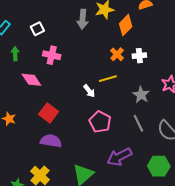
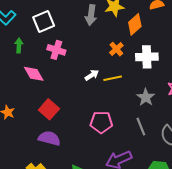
white square: (37, 29) -> (44, 22), size x1.5
orange cross: (117, 54) -> (116, 49), moved
white cross: (139, 56) -> (147, 57), size x1.5
white arrow: (89, 91) -> (92, 75), moved, turned -88
pink pentagon: (100, 122) -> (101, 122), turned -30

